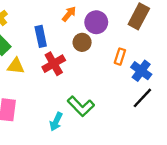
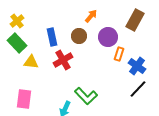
orange arrow: (69, 14) -> (91, 16), moved
purple circle: (96, 22) -> (108, 37), moved
brown circle: (82, 42) -> (79, 36), moved

